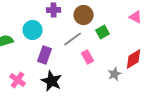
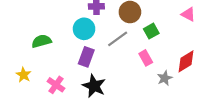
cyan circle: (33, 30) -> (84, 29), moved
pink rectangle: (88, 57) -> (146, 58), moved

